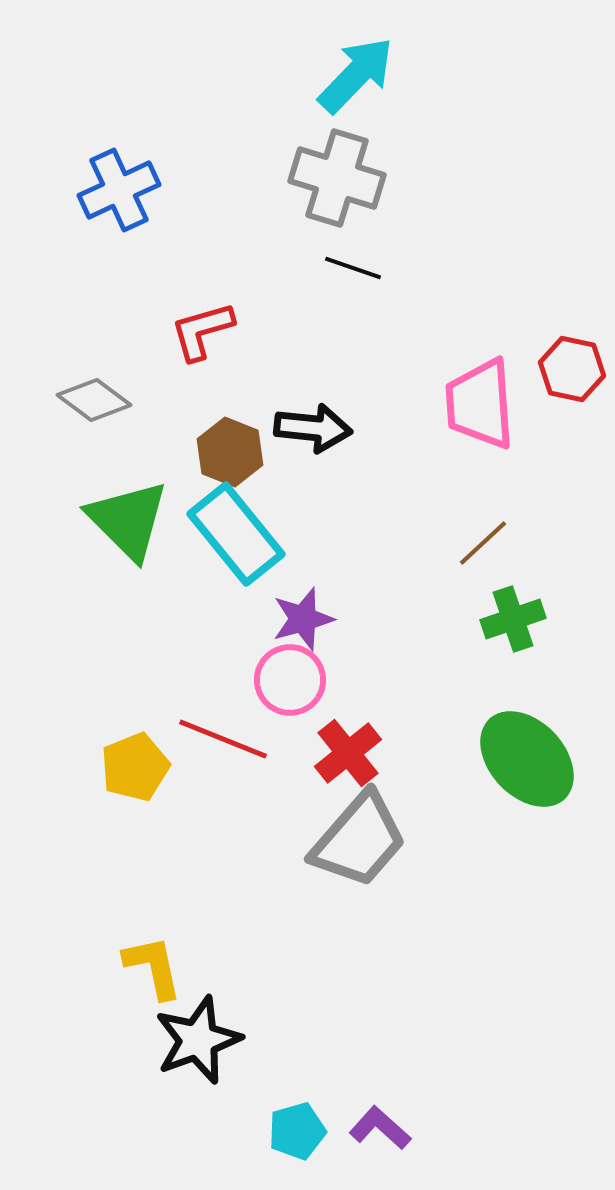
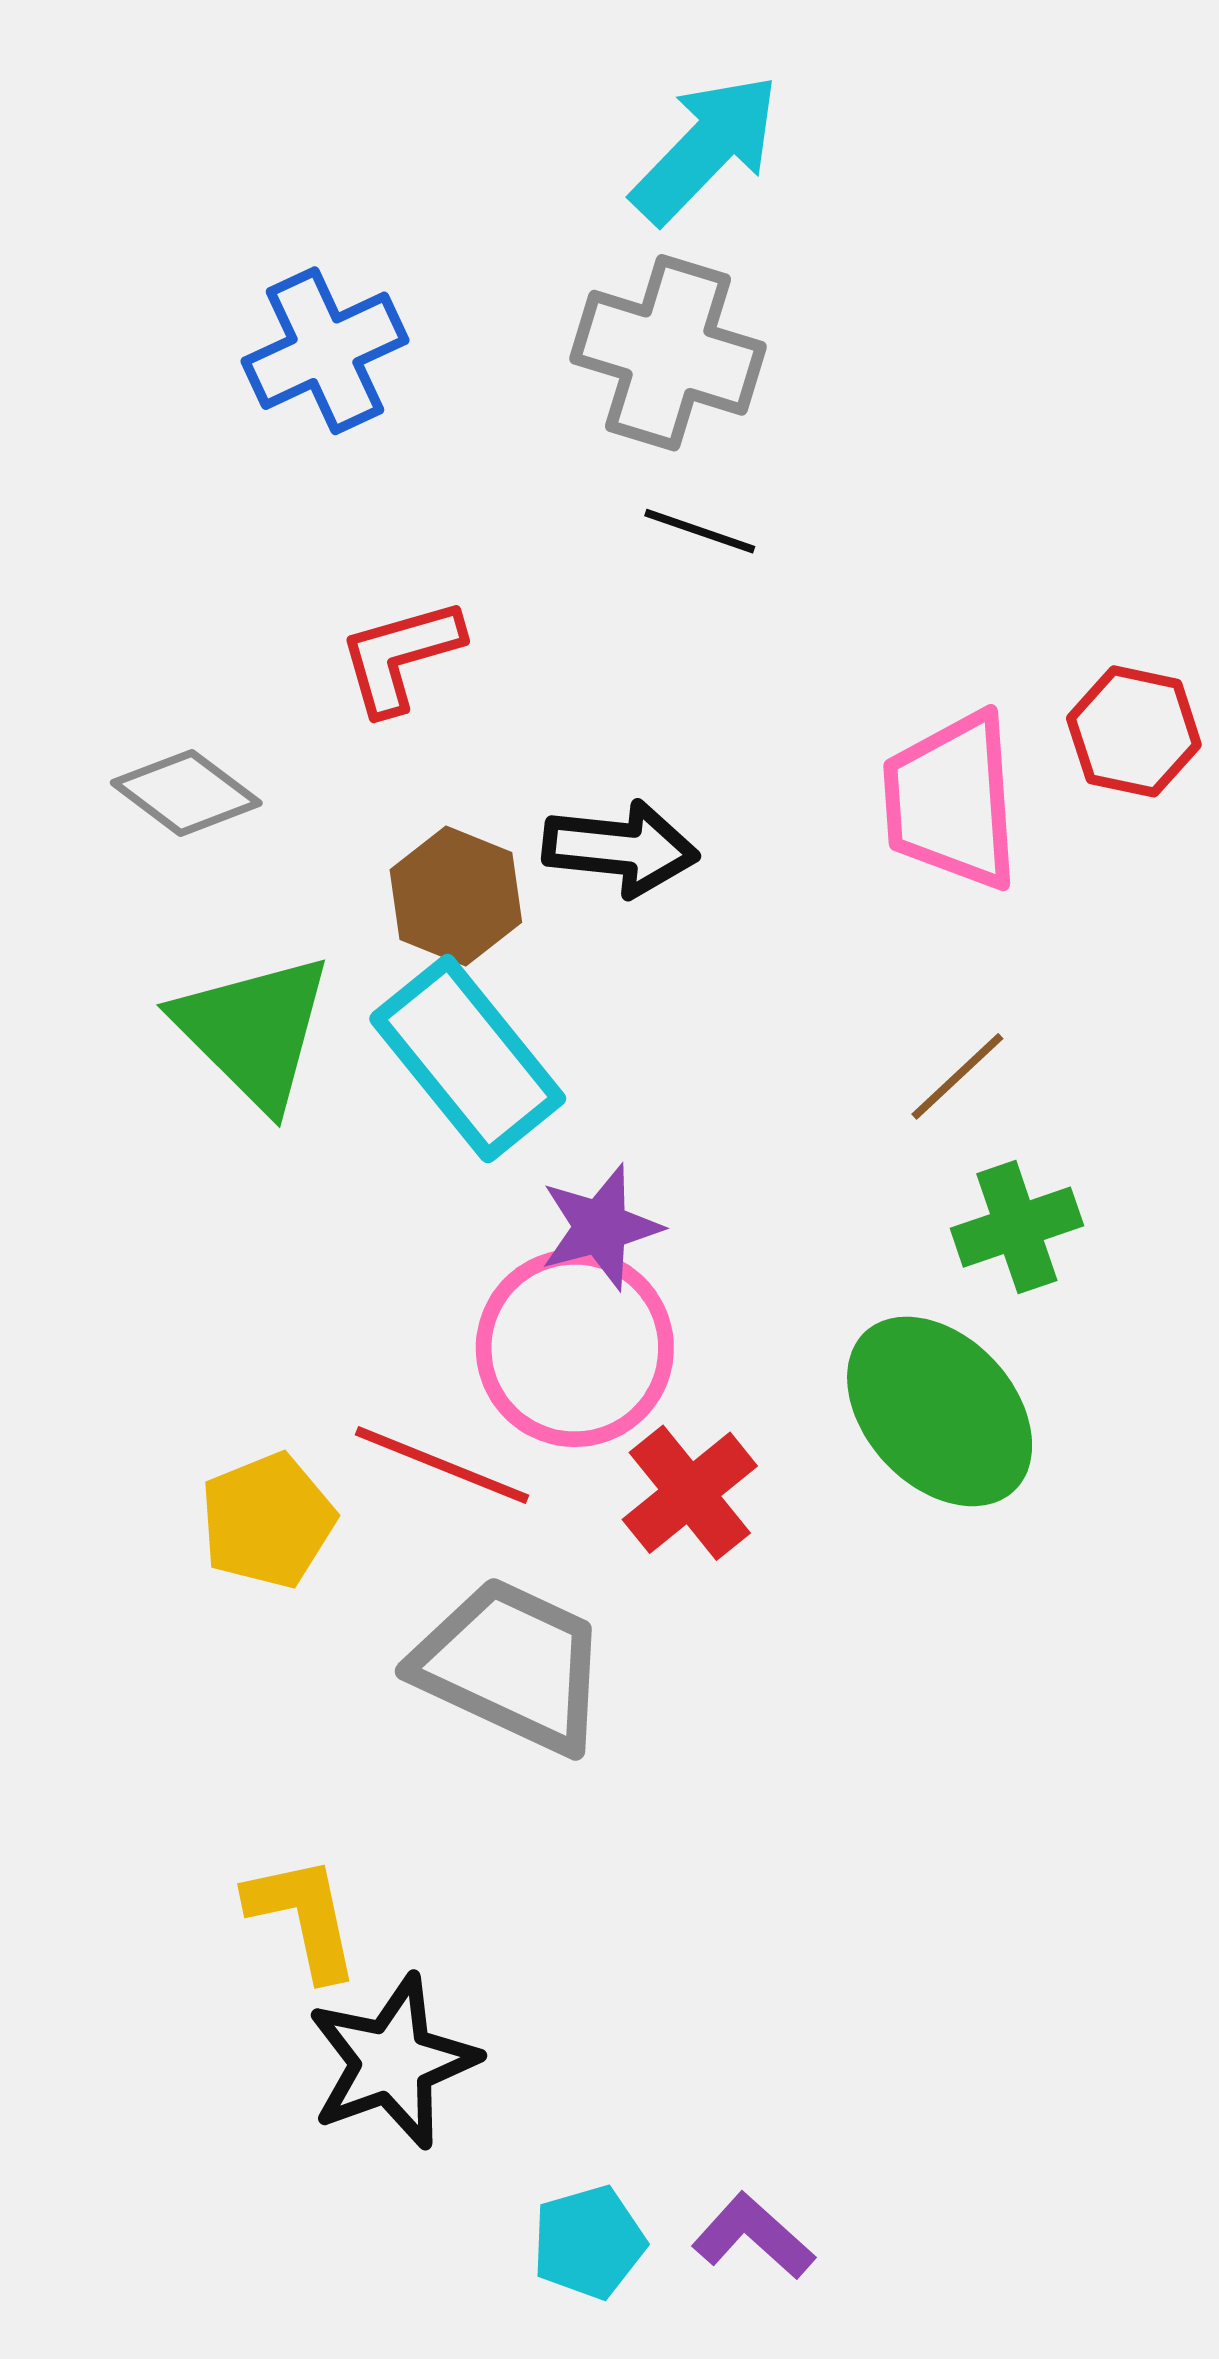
blue cross: (119, 190) -> (325, 351), moved
pink circle: (290, 680) -> (575, 1348), size x1.4
green ellipse: (527, 759) -> (940, 1411), moved
gray trapezoid: (359, 840) -> (511, 1665), moved, turned -106

